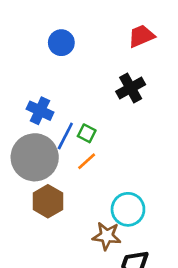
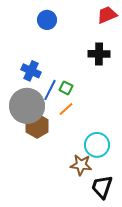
black cross: (131, 88) -> (99, 54), turned 30
brown hexagon: (48, 201) -> (37, 126), moved

